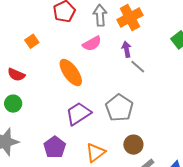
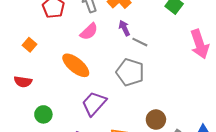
green circle: (13, 104) -> (43, 114), moved
gray pentagon: (119, 108) -> (130, 72), moved

